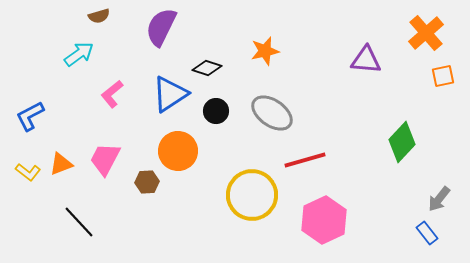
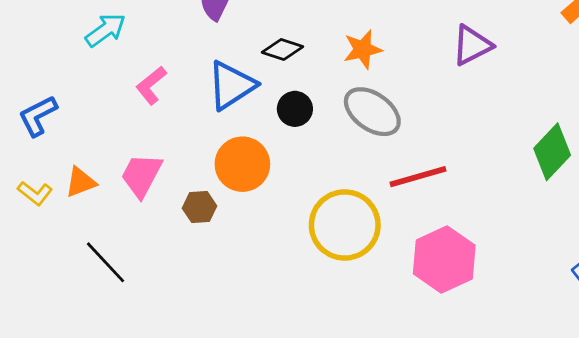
orange star: (265, 51) -> (363, 49), moved
purple triangle: (366, 60) -> (472, 45), moved, turned -32

